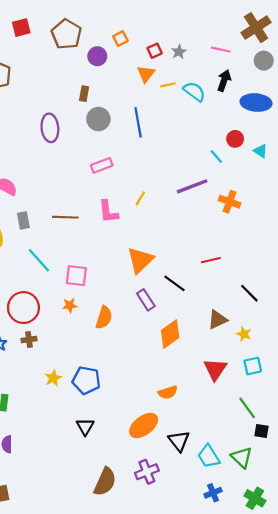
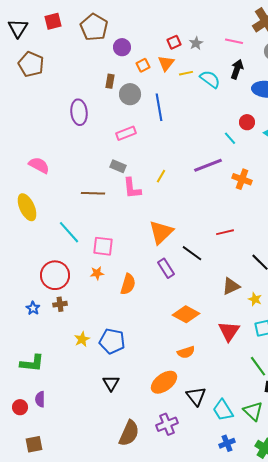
orange square: (120, 39) -> (143, 65), moved
gray circle: (98, 119) -> (130, 94), moved
pink rectangle: (102, 165) -> (126, 133), moved
gray rectangle: (23, 220) -> (118, 166), moved, turned -56
orange diamond: (170, 334) -> (186, 314), moved, turned 64

